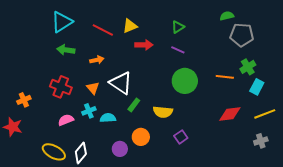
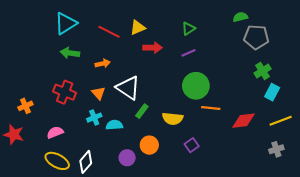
purple line: (178, 50) -> (188, 53), turned -48
orange line: (225, 77) -> (211, 108), moved
pink semicircle: (66, 120) -> (55, 132), moved

